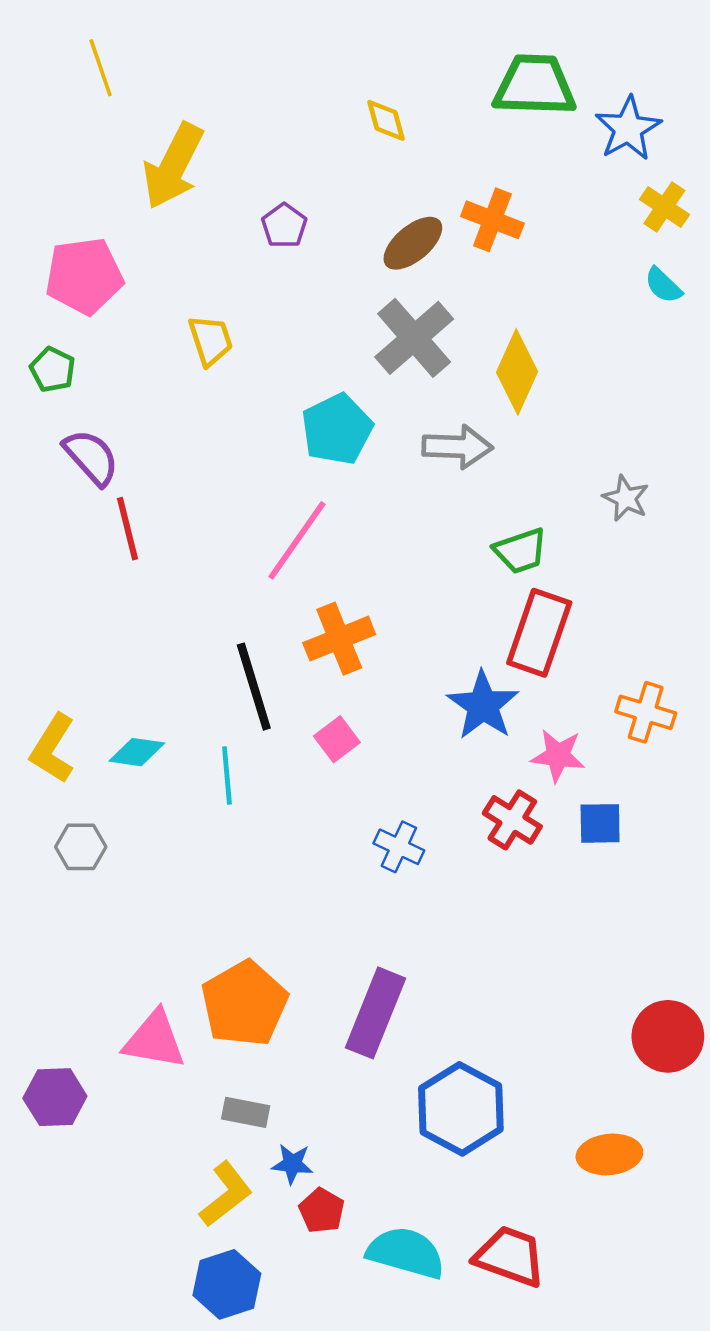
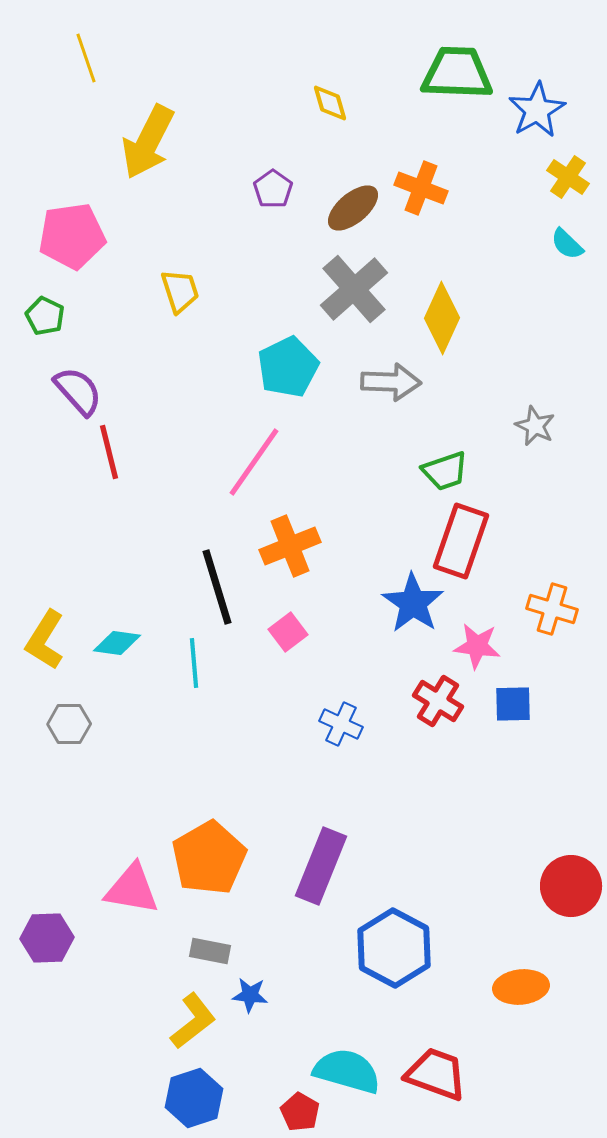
purple pentagon: (284, 226) -> (273, 189), moved
red pentagon: (322, 1211) -> (300, 1112), moved

